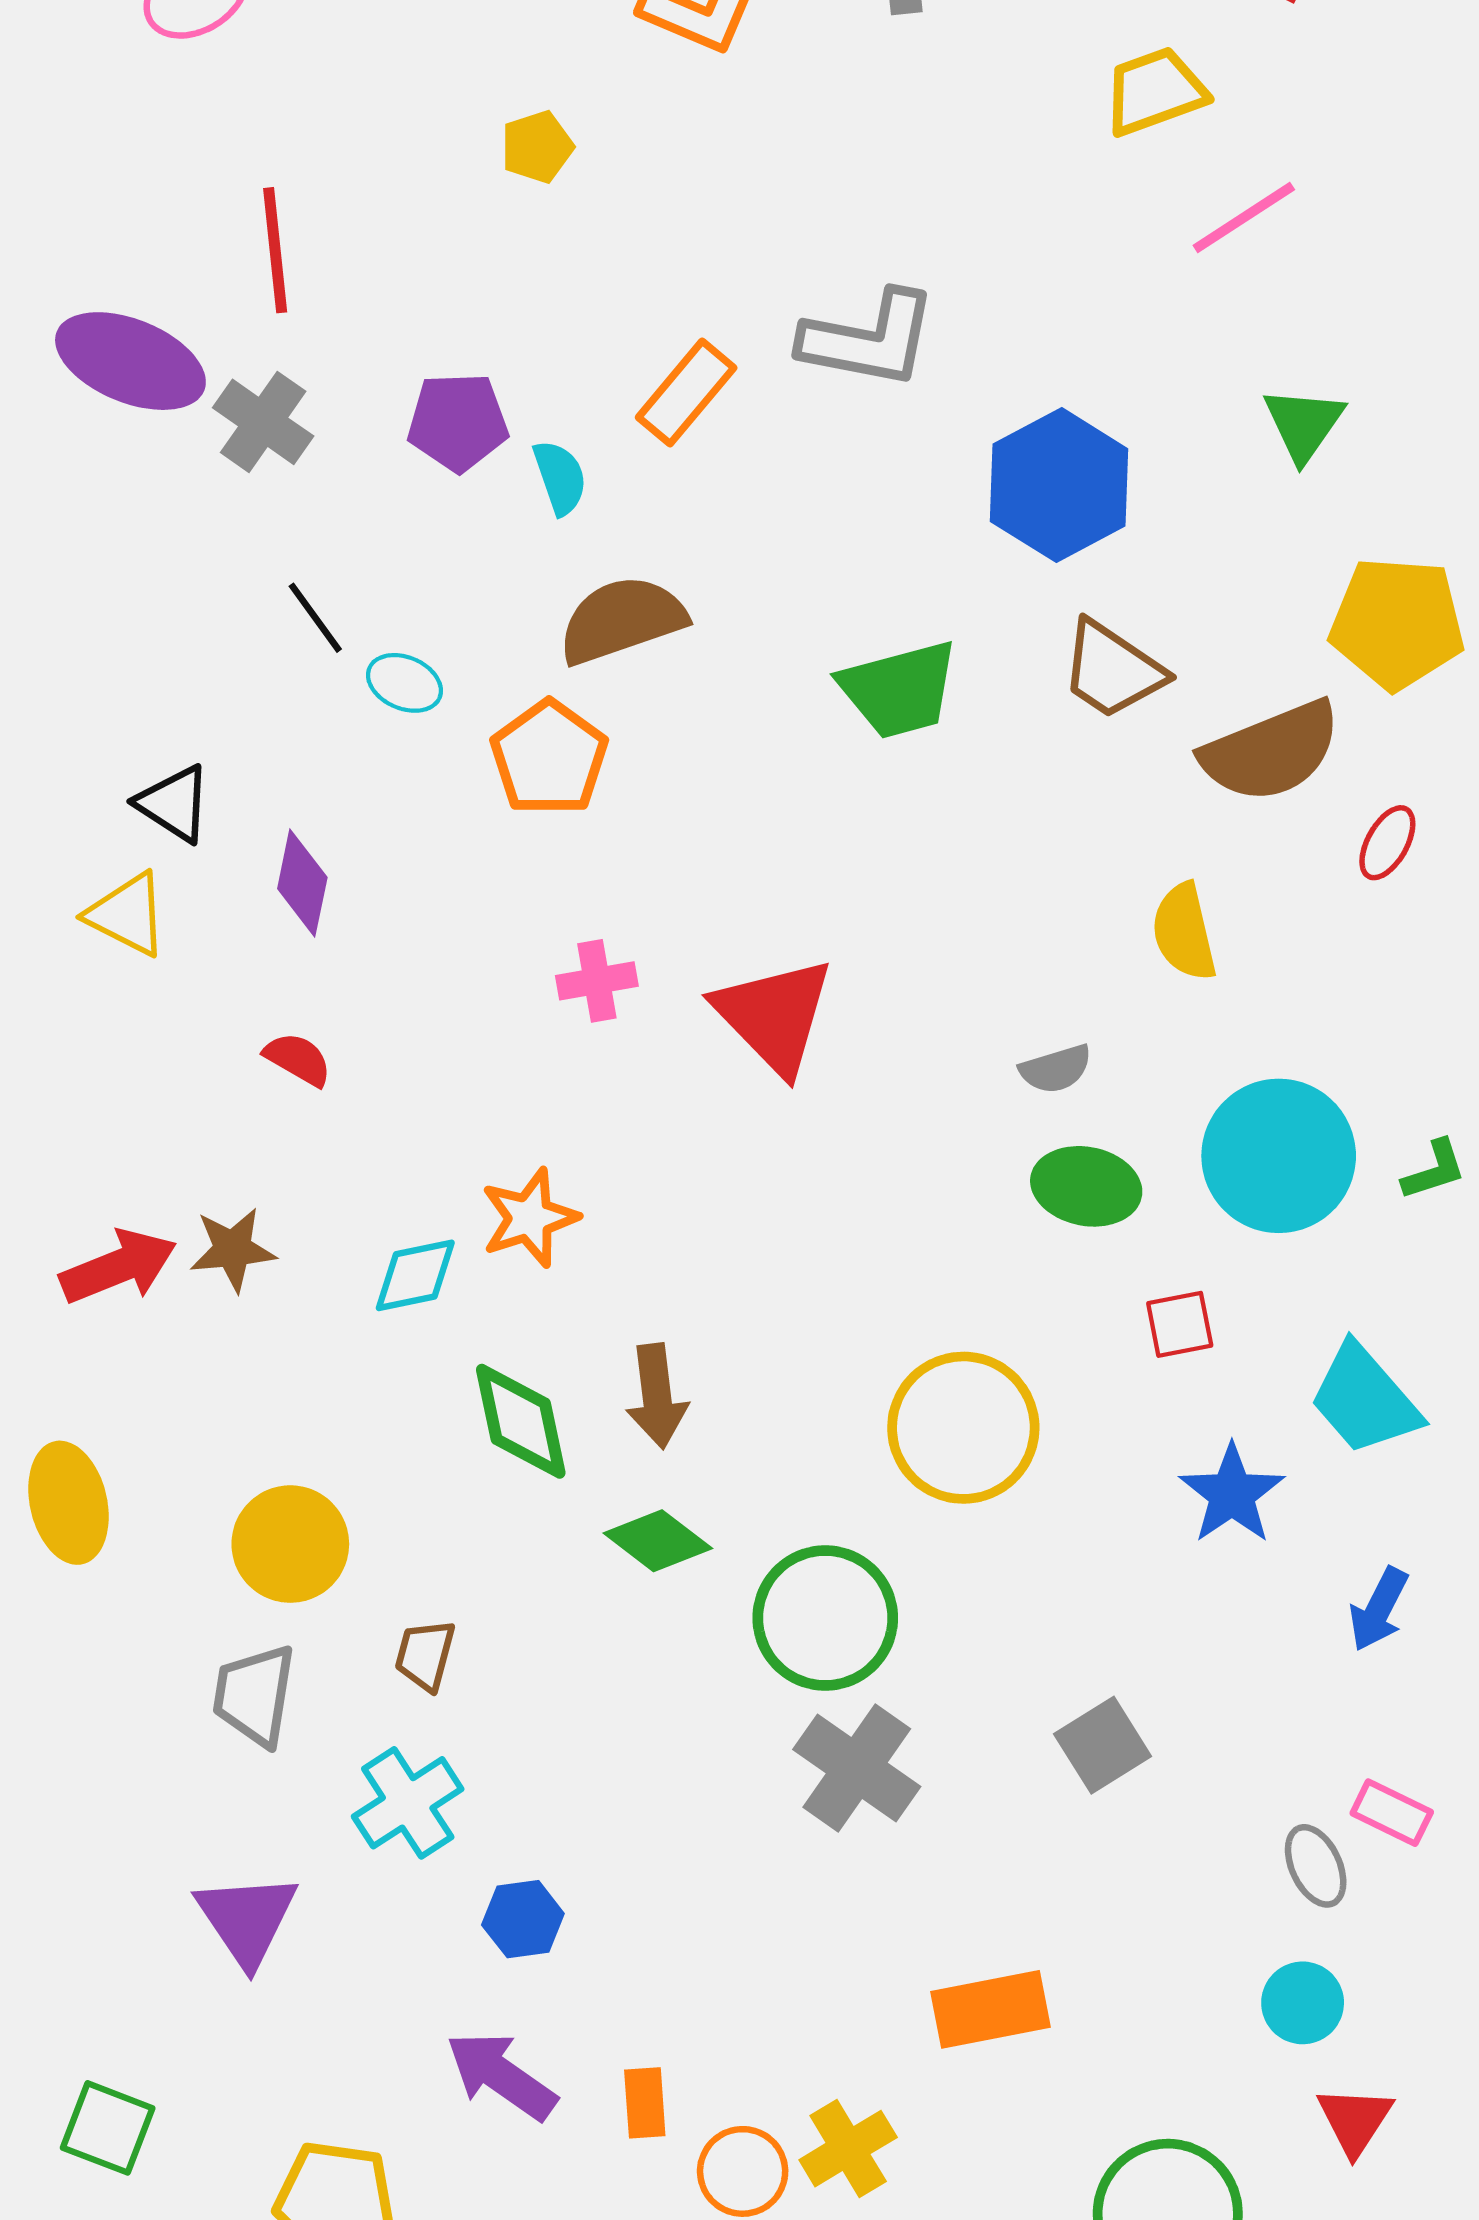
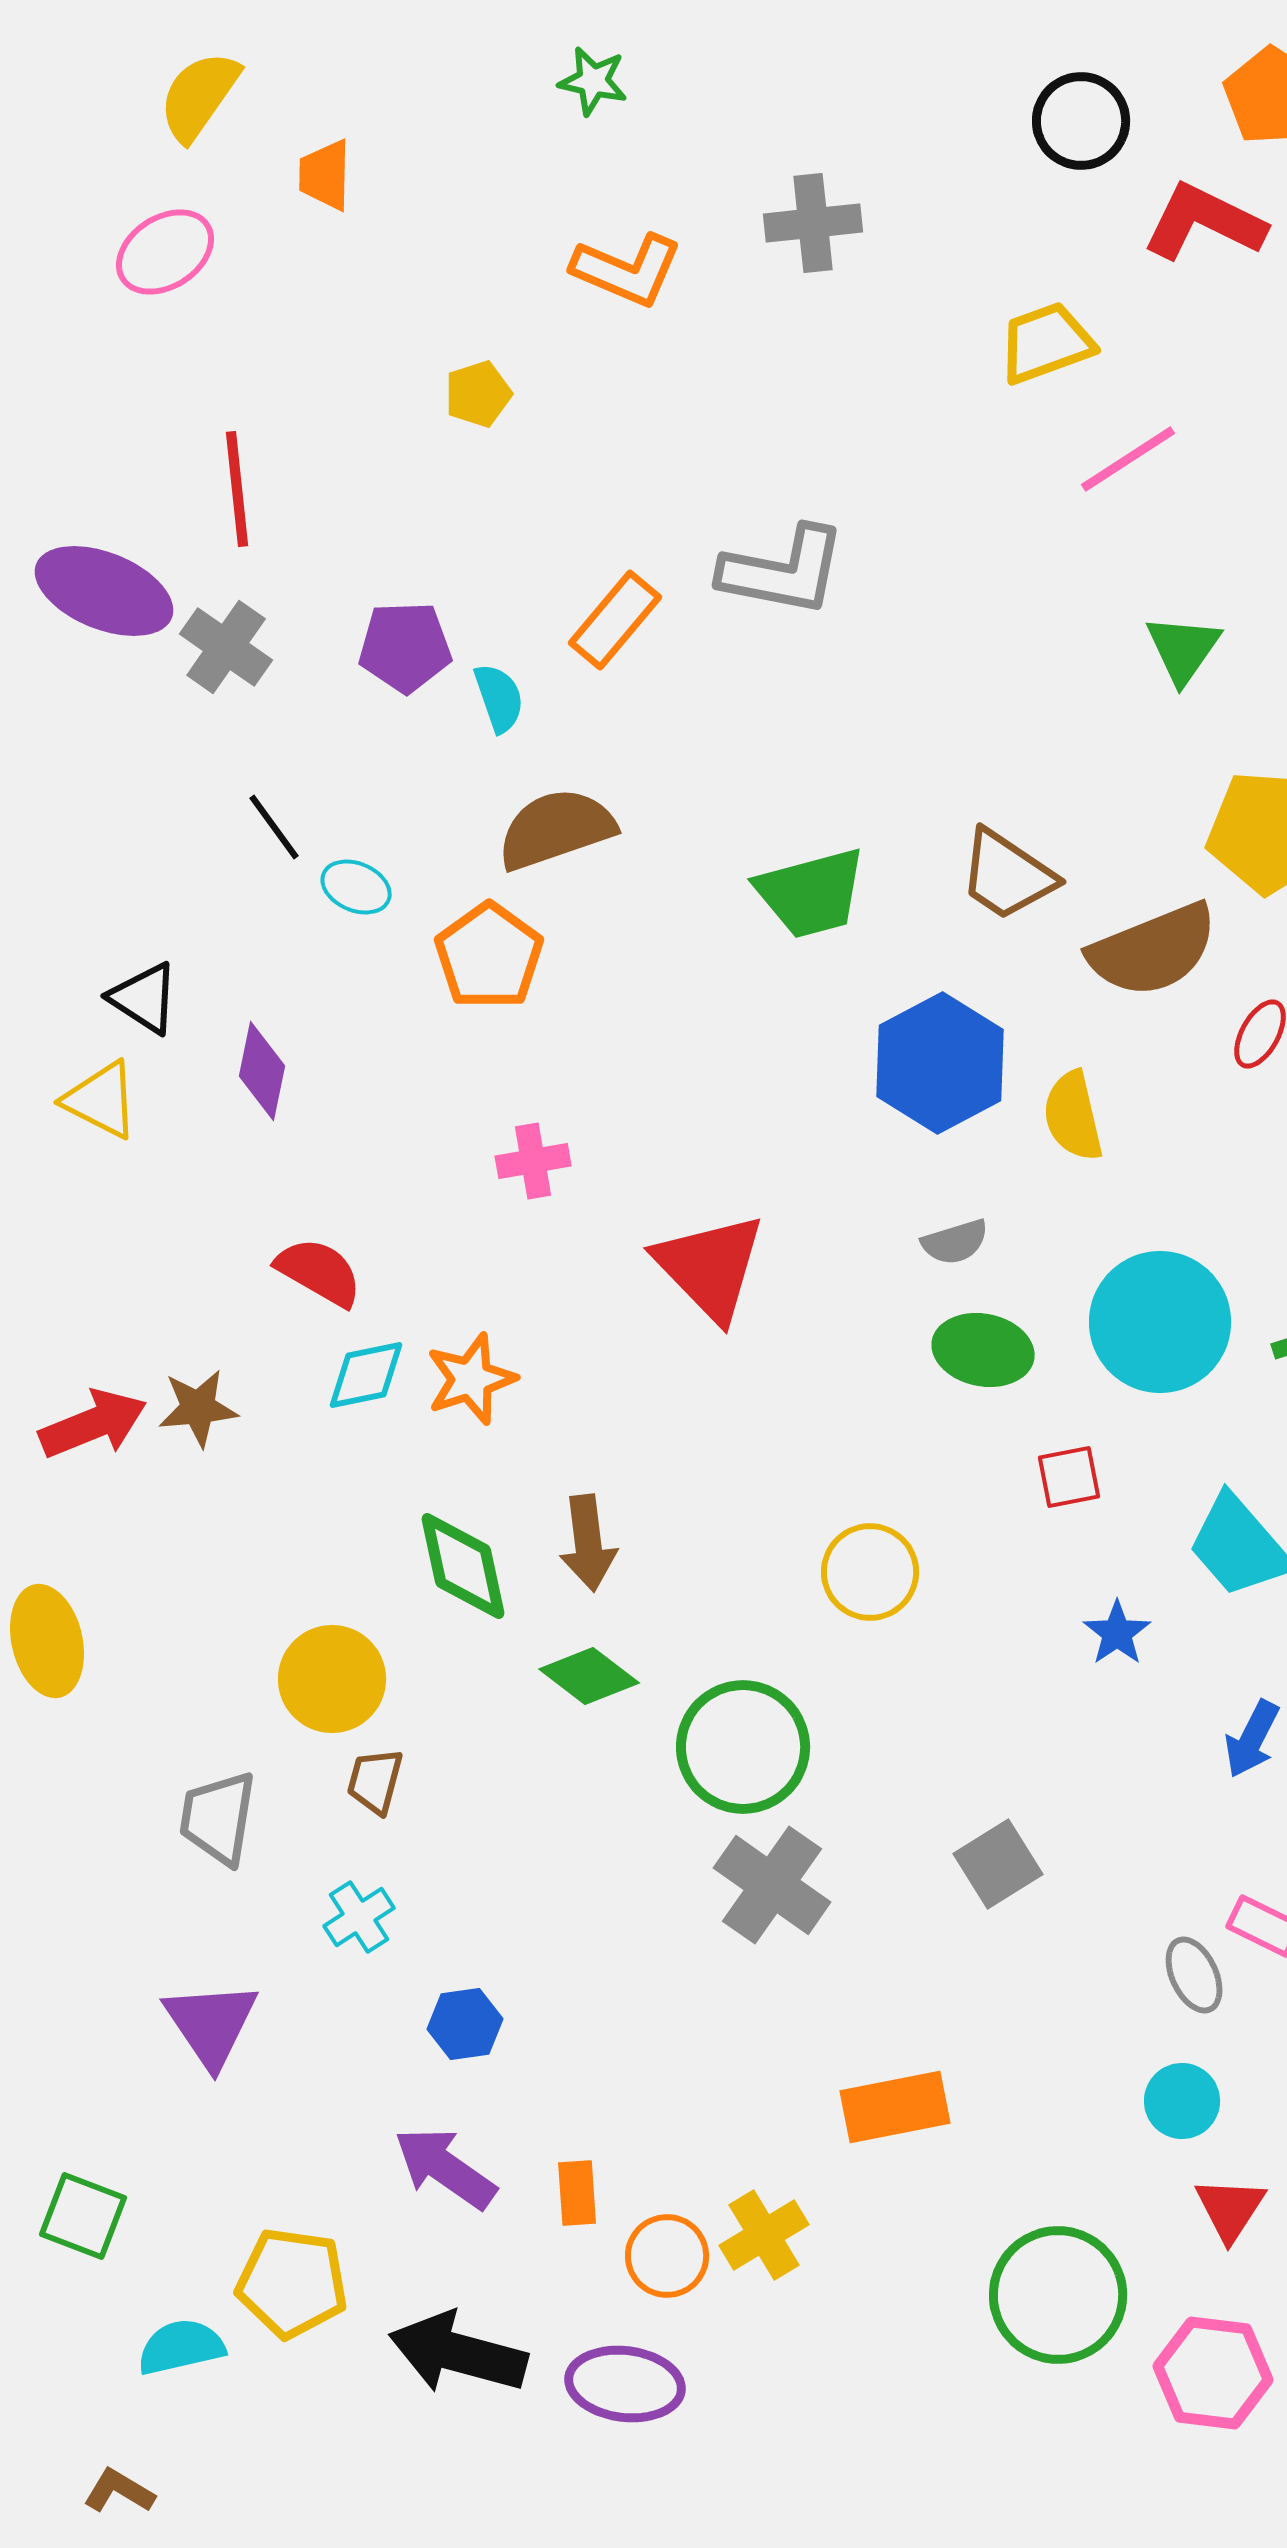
blue hexagon: (1059, 485) -> (940, 1063), moved
red triangle: (774, 1016) -> (710, 1267), moved
red semicircle: (298, 1059) -> (319, 1272), moved, size x1.4
cyan diamond: (415, 1275) -> (366, 1375), moved
yellow circle: (963, 1428) -> (870, 1572), size x0.7
blue star: (1232, 1494) -> (1117, 1633), size x0.7
yellow circle: (290, 1544) -> (332, 1679), moved
cyan cross: (408, 1803) -> (359, 1917), size x0.7

